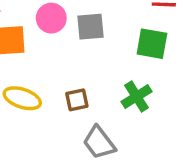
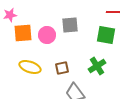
pink circle: (51, 18) -> (47, 35), moved

